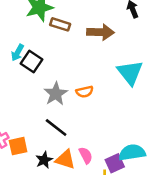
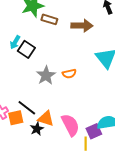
black line: (56, 127) -> (27, 108), moved
pink semicircle: (86, 155) -> (70, 125), size x1.6
orange triangle: (65, 160) -> (46, 119), moved

